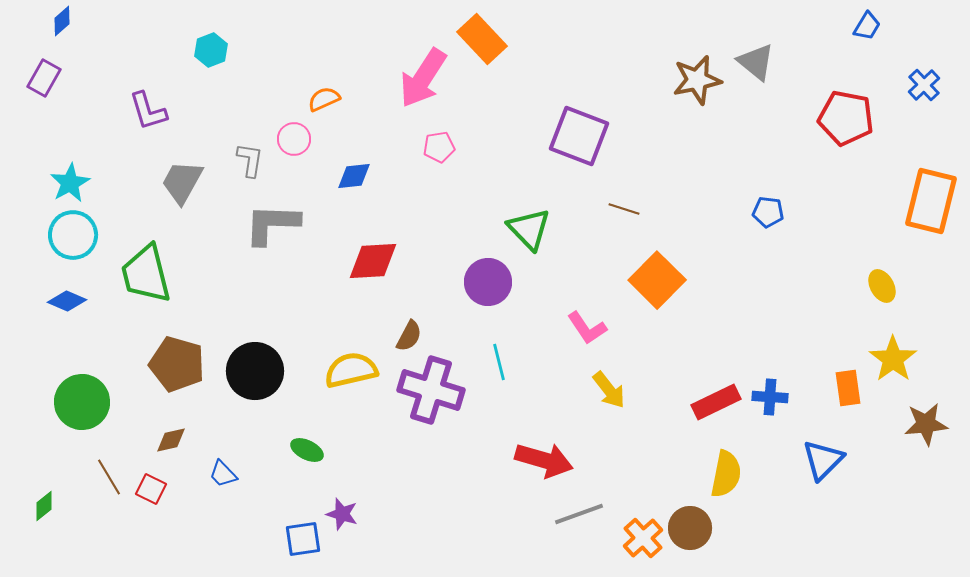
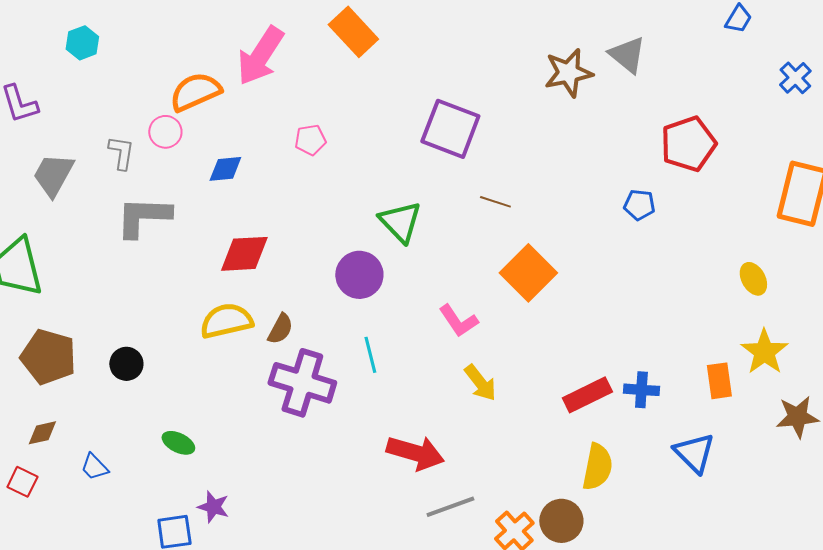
pink arrow: (423, 78) -> (260, 56), moved
orange semicircle: (324, 99) -> (195, 92), size x1.6
red pentagon: (846, 118) -> (688, 144), moved, turned -30
yellow semicircle: (351, 370) -> (226, 321), moved
black circle: (255, 371) -> (126, 364), size x0.6
blue triangle: (823, 460) -> (694, 453), turned -30

